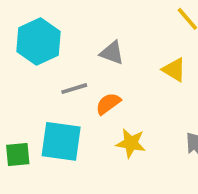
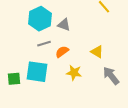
cyan hexagon: (38, 41) -> (40, 19), moved
yellow triangle: (174, 70) -> (97, 52), moved

